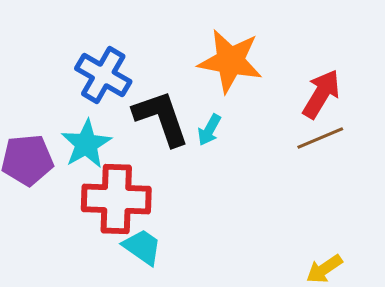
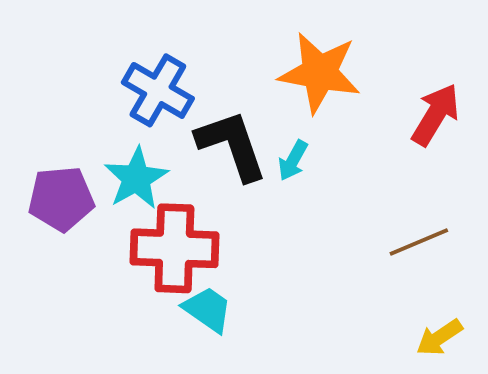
brown line: (320, 138) -> (419, 242), moved

